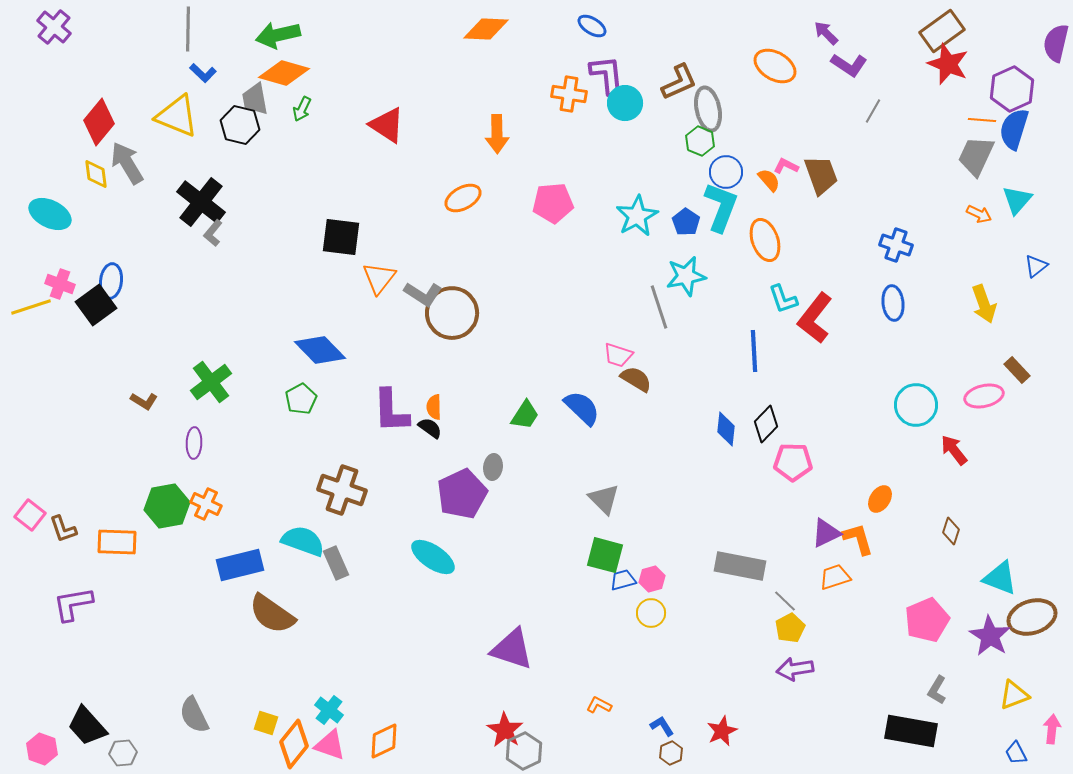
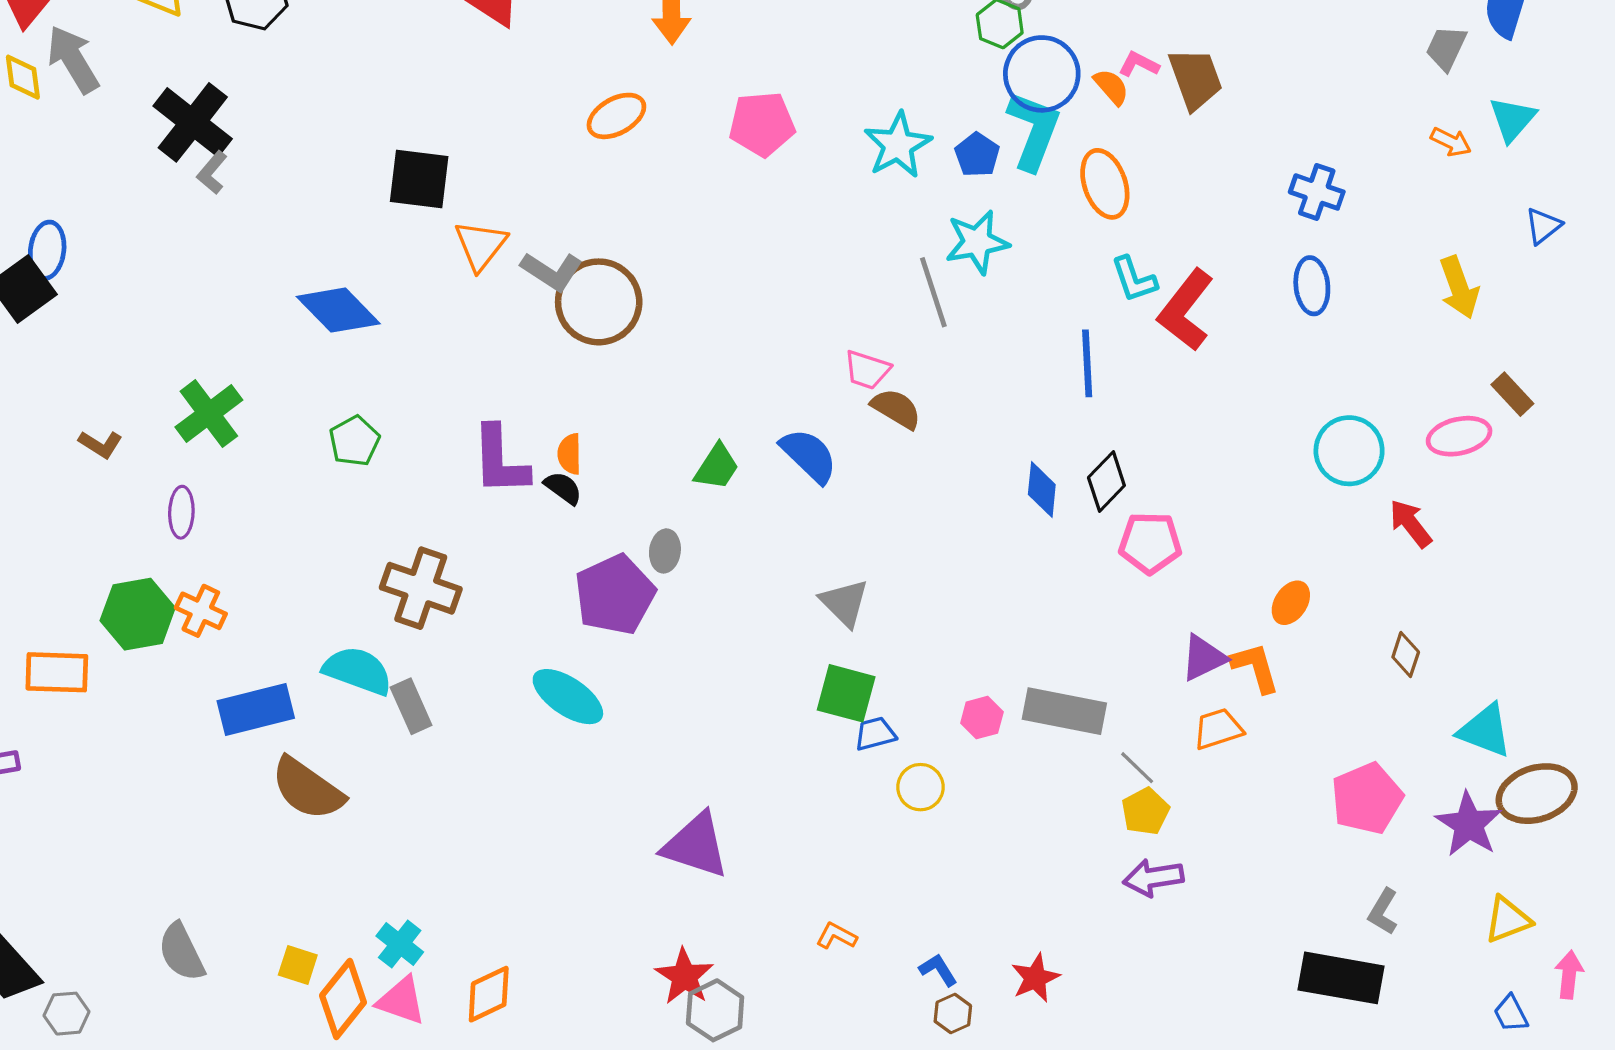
gray trapezoid: (976, 156) -> (1446, 48), size x0.7
blue circle: (726, 172) -> (1042, 74), size x1.4
blue diamond: (320, 350) -> (338, 310), moved
pink hexagon: (652, 579) -> (982, 718), moved

